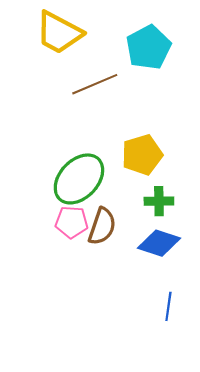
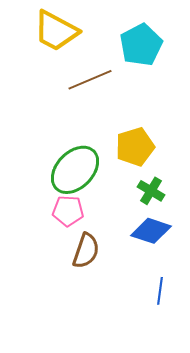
green cross: (159, 201) -> (151, 191), turned 32
brown semicircle: (102, 226) -> (86, 251), moved

